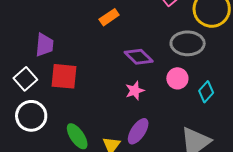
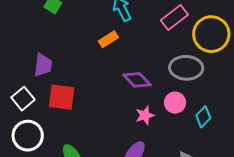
pink star: (135, 91) -> (145, 115), moved

